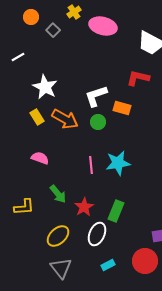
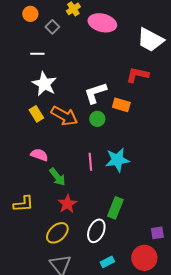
white line: (18, 57) -> (37, 54), moved, turned 32
green arrow: (58, 194) -> (57, 177), moved
red star: (84, 207) -> (67, 204), moved

